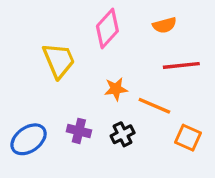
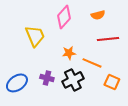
black cross: (123, 134) -> (73, 80), size x1.5

